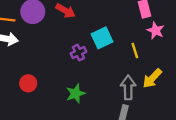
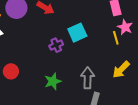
yellow line: (135, 51) -> (116, 38), moved
gray arrow: (128, 87) -> (88, 78), moved

